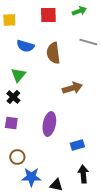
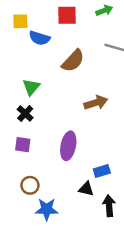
blue semicircle: (25, 46) -> (40, 38), moved
brown semicircle: (53, 53) -> (73, 61), turned -130
black triangle: (56, 185) -> (86, 189), moved

